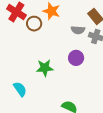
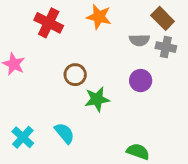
brown circle: (34, 24) -> (75, 75), moved

